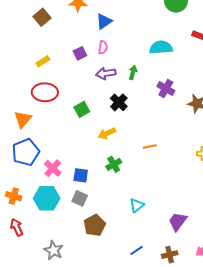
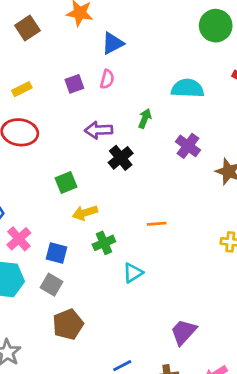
purple arrow: (106, 73) -> (99, 130), moved
green square: (82, 109) -> (66, 182), moved
yellow arrow: (107, 133) -> (85, 213), moved
cyan triangle: (137, 205) -> (133, 273), moved

